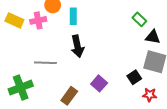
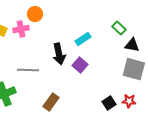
cyan rectangle: (73, 16) -> (83, 39), moved, turned 56
black square: (134, 77) -> (109, 103), moved
purple square: (99, 83) -> (80, 65), moved

